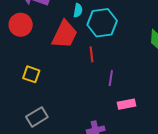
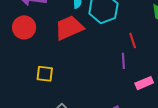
red trapezoid: (65, 34) -> (69, 28), turned -128
red line: (92, 54) -> (133, 40), moved

